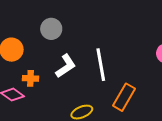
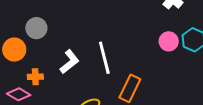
gray circle: (51, 29) -> (36, 28), moved

